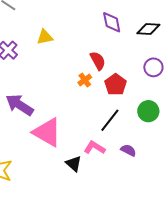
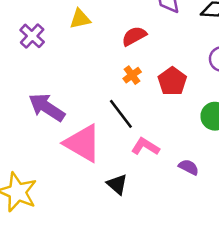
red semicircle: (98, 61) -> (134, 36), moved, turned -90
black line: (110, 120) -> (121, 114), moved, turned -75
pink L-shape: (94, 148) -> (145, 147), moved

